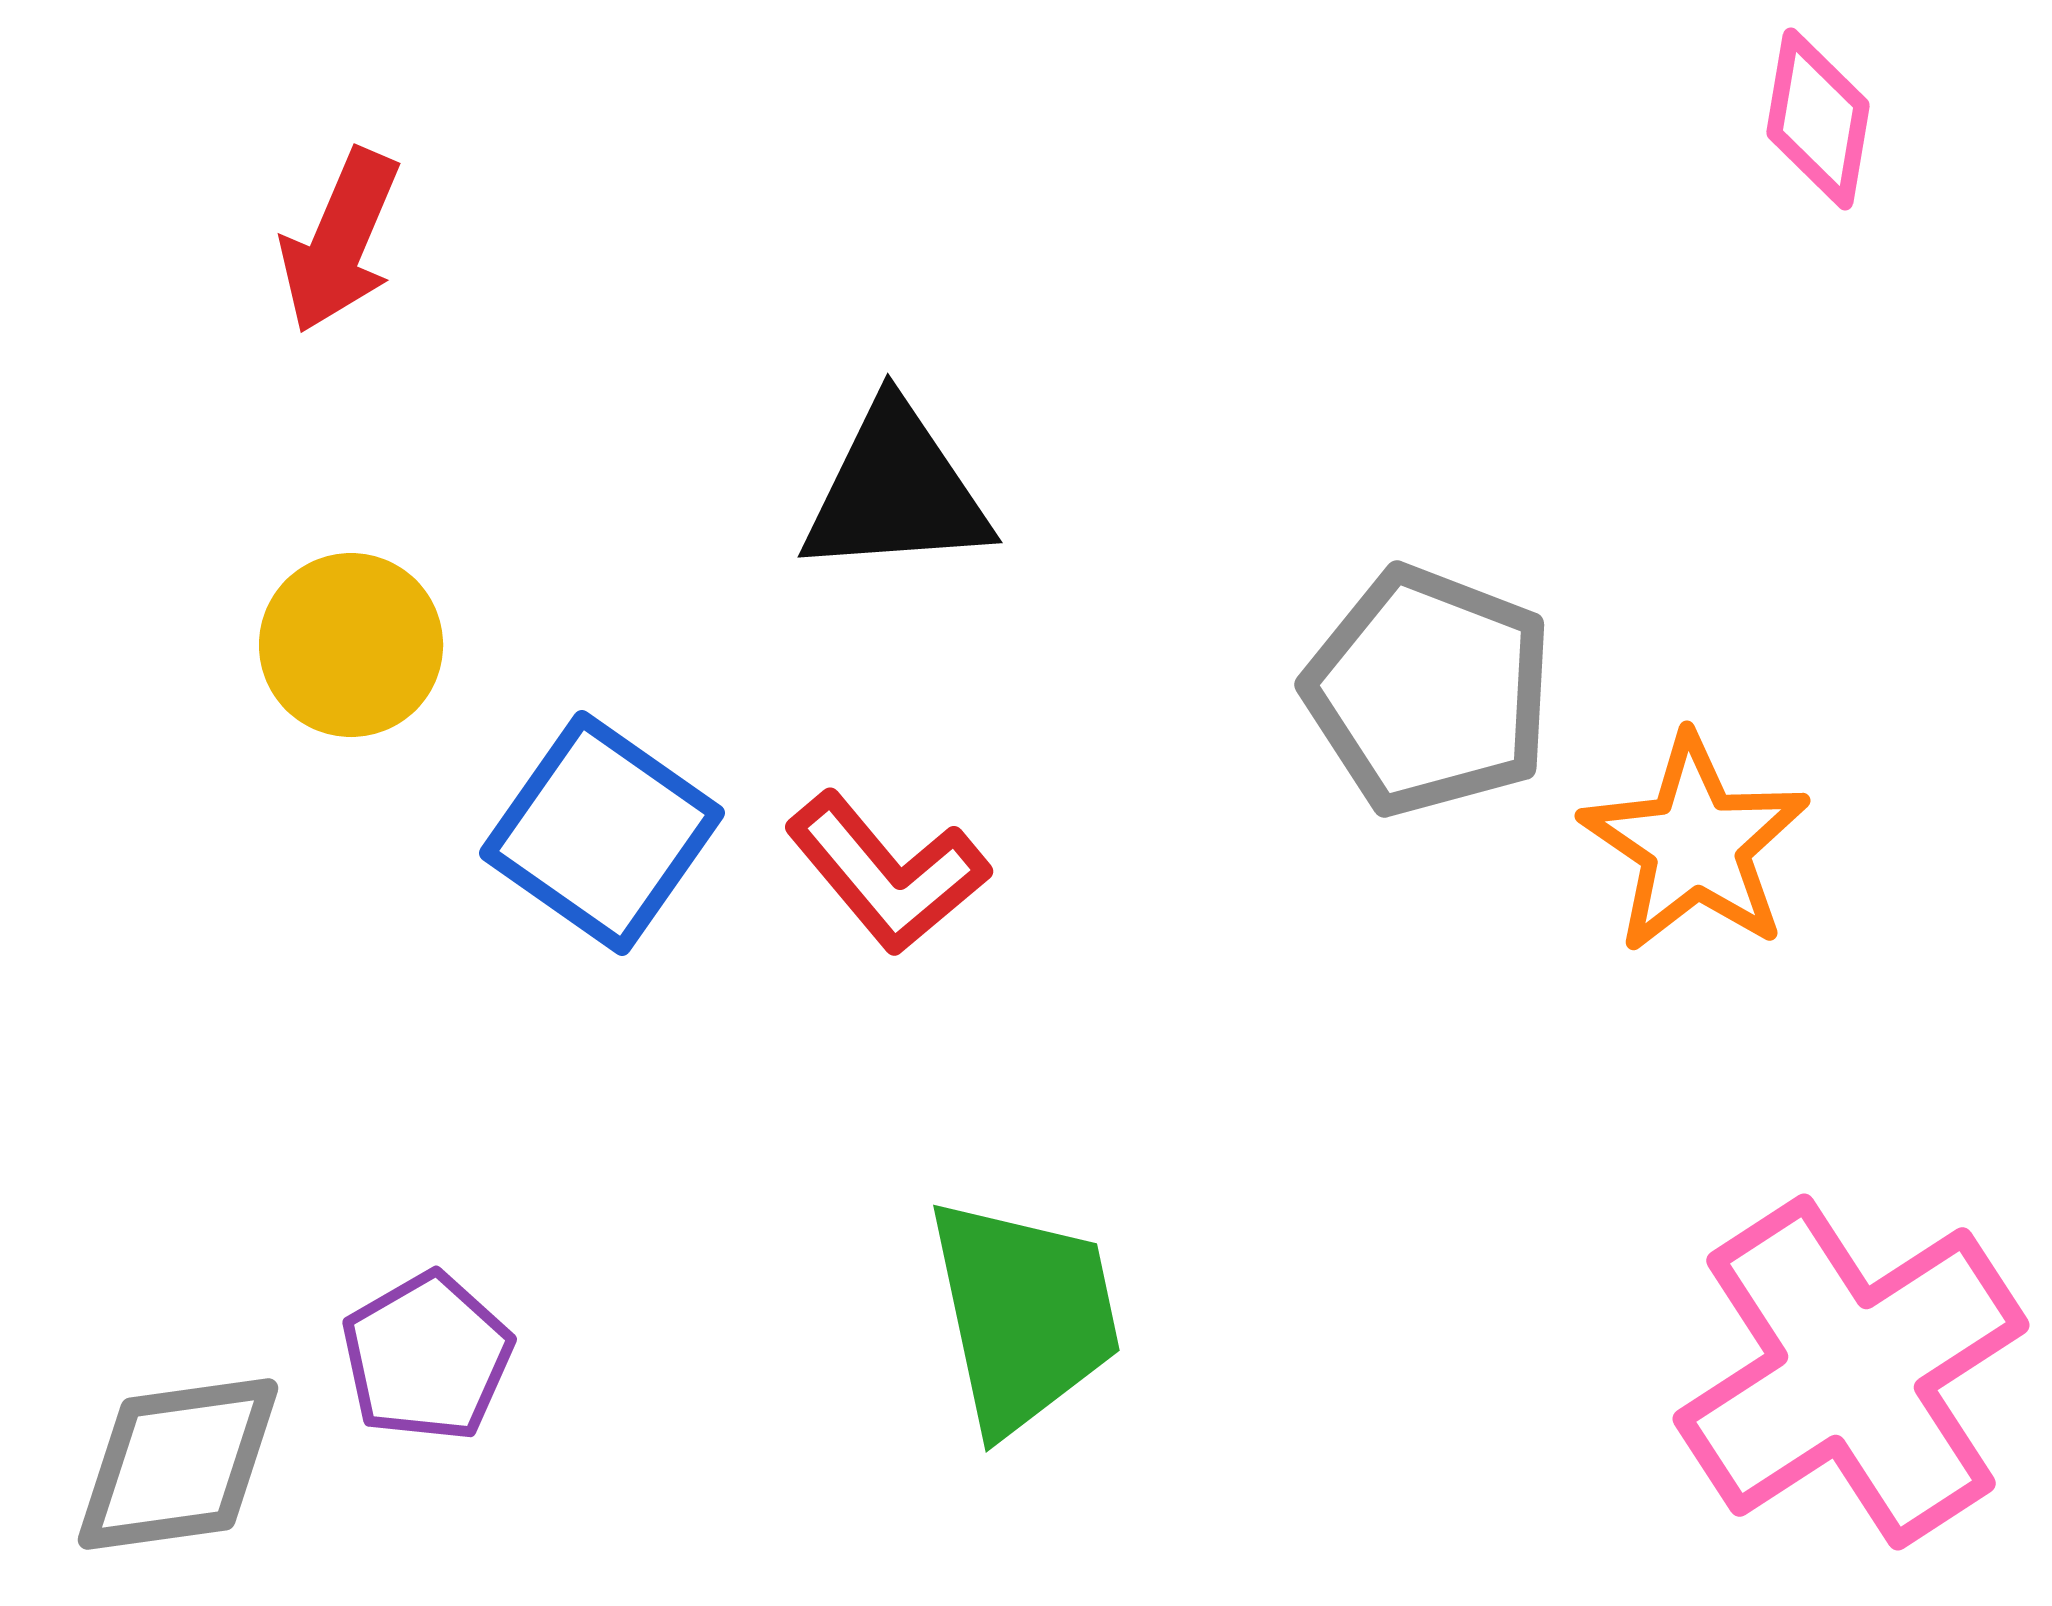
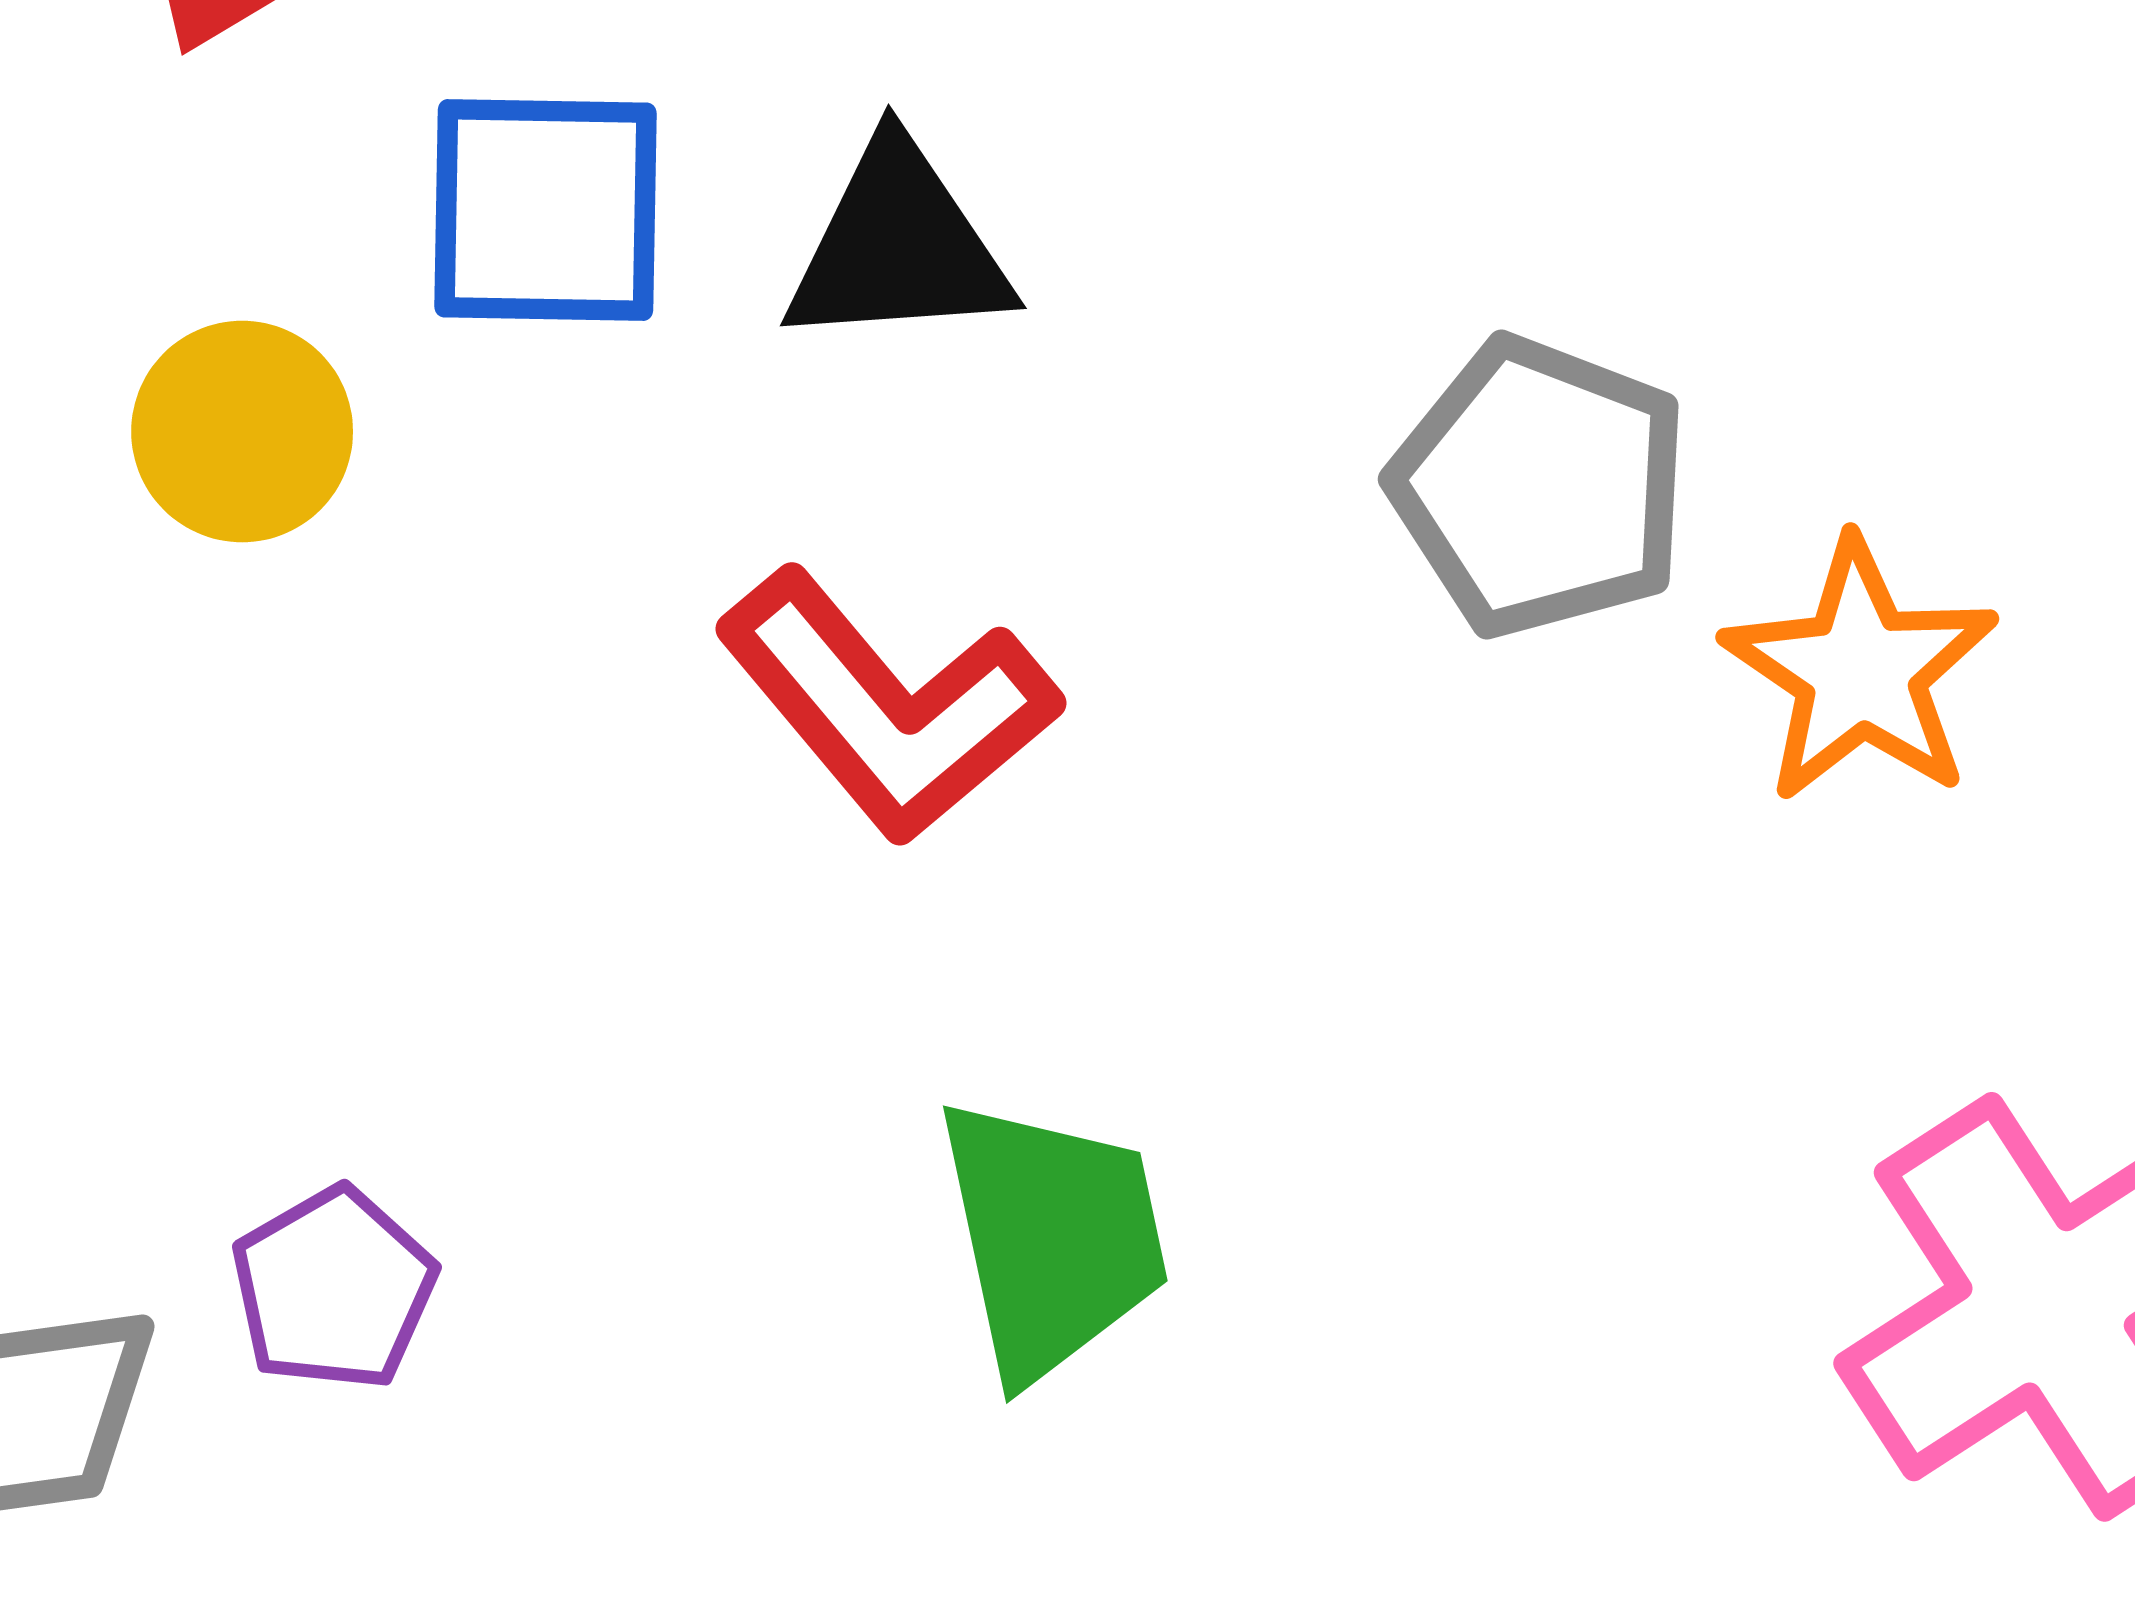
blue square: (602, 833) -> (546, 210), moved, turned -34
red L-shape: (887, 873) -> (887, 706), size x1.4

